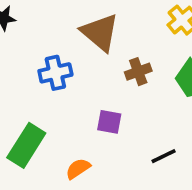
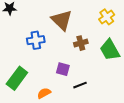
black line: (164, 156) -> (80, 85), moved

